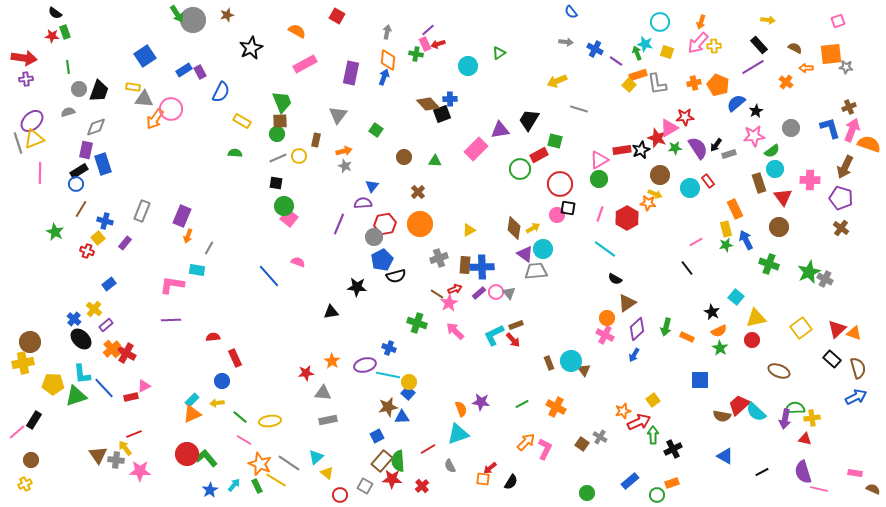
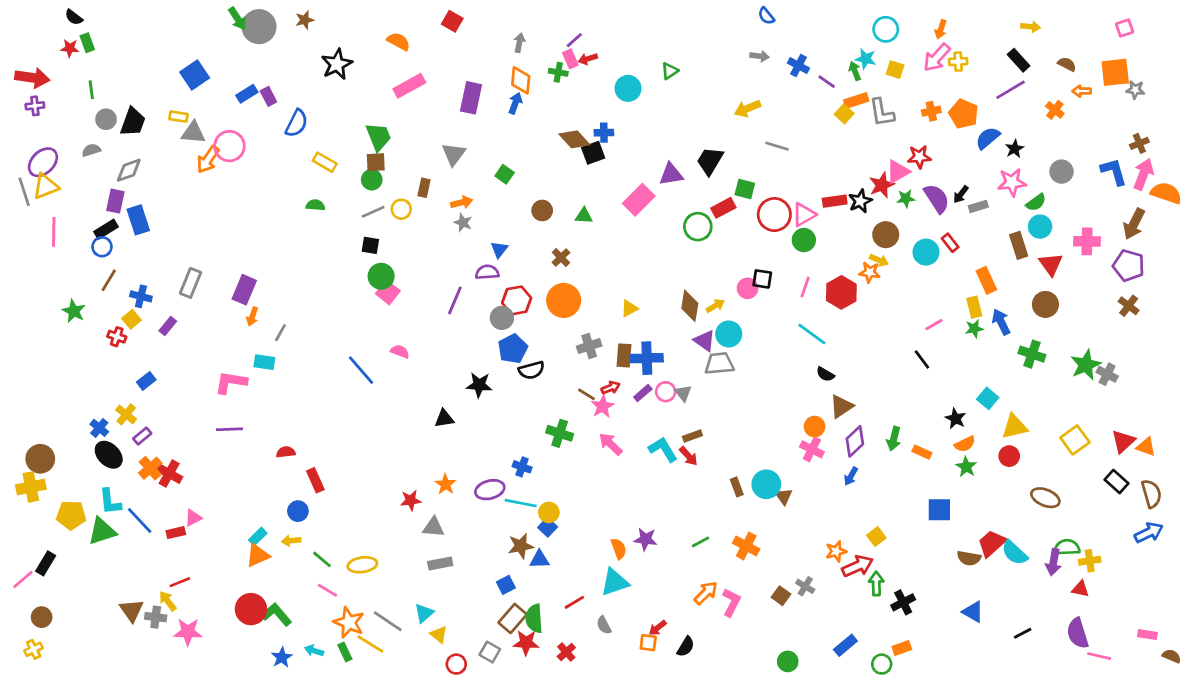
red star: (657, 138) -> (882, 185), turned 30
red circle: (560, 184) -> (774, 215), moved
cyan L-shape: (494, 335) -> (663, 449), turned 85
cyan arrow: (234, 485) -> (314, 651), turned -112

